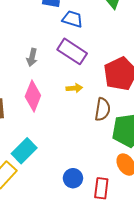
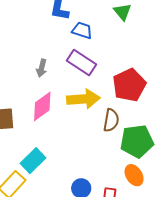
yellow arrow: (74, 88) -> (83, 99), size x2.0
pink diamond: (33, 96) -> (42, 106), turned 32

